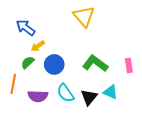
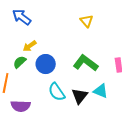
yellow triangle: (84, 16) -> (87, 21), moved, size x0.6
blue arrow: (26, 28) -> (22, 17), moved
purple semicircle: (38, 96) -> (21, 106), moved

